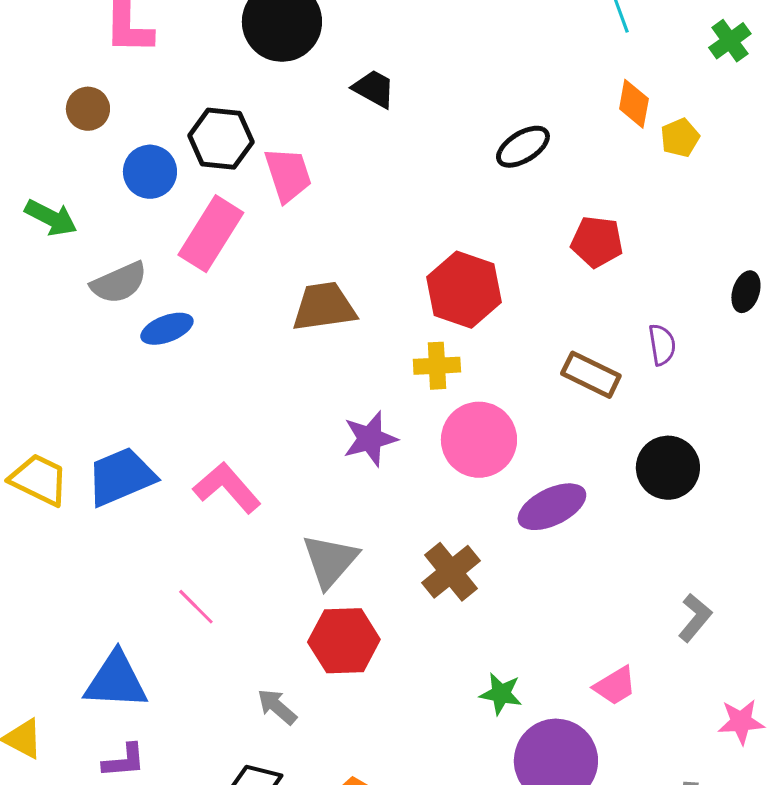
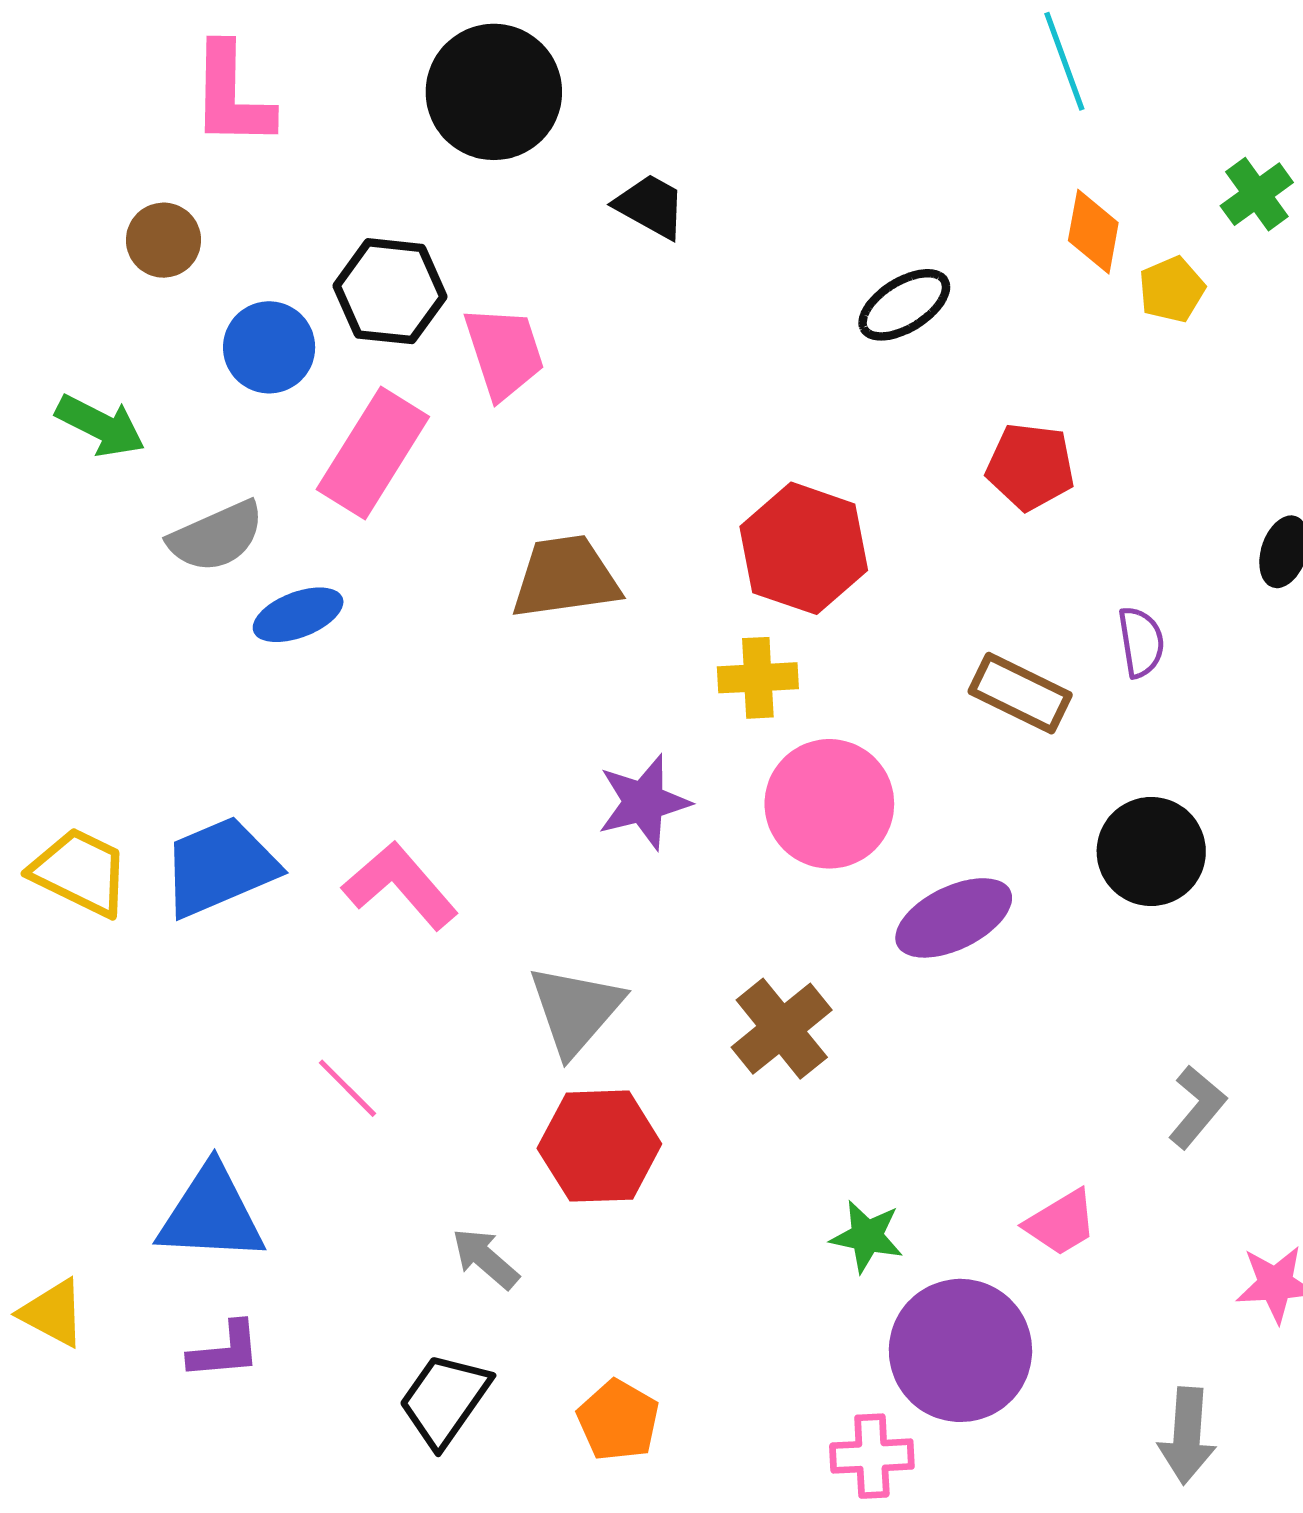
green cross: (730, 41) -> (1257, 194), moved

